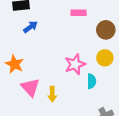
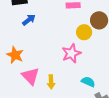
yellow circle: (105, 58) -> (84, 32), moved
cyan semicircle: (91, 81) -> (88, 82), moved, turned -64

